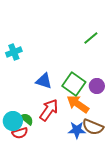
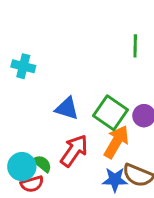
green line: (91, 38) -> (135, 46), turned -49
cyan cross: (14, 52) -> (23, 66), turned 35
orange arrow: (78, 104) -> (116, 142), turned 85

